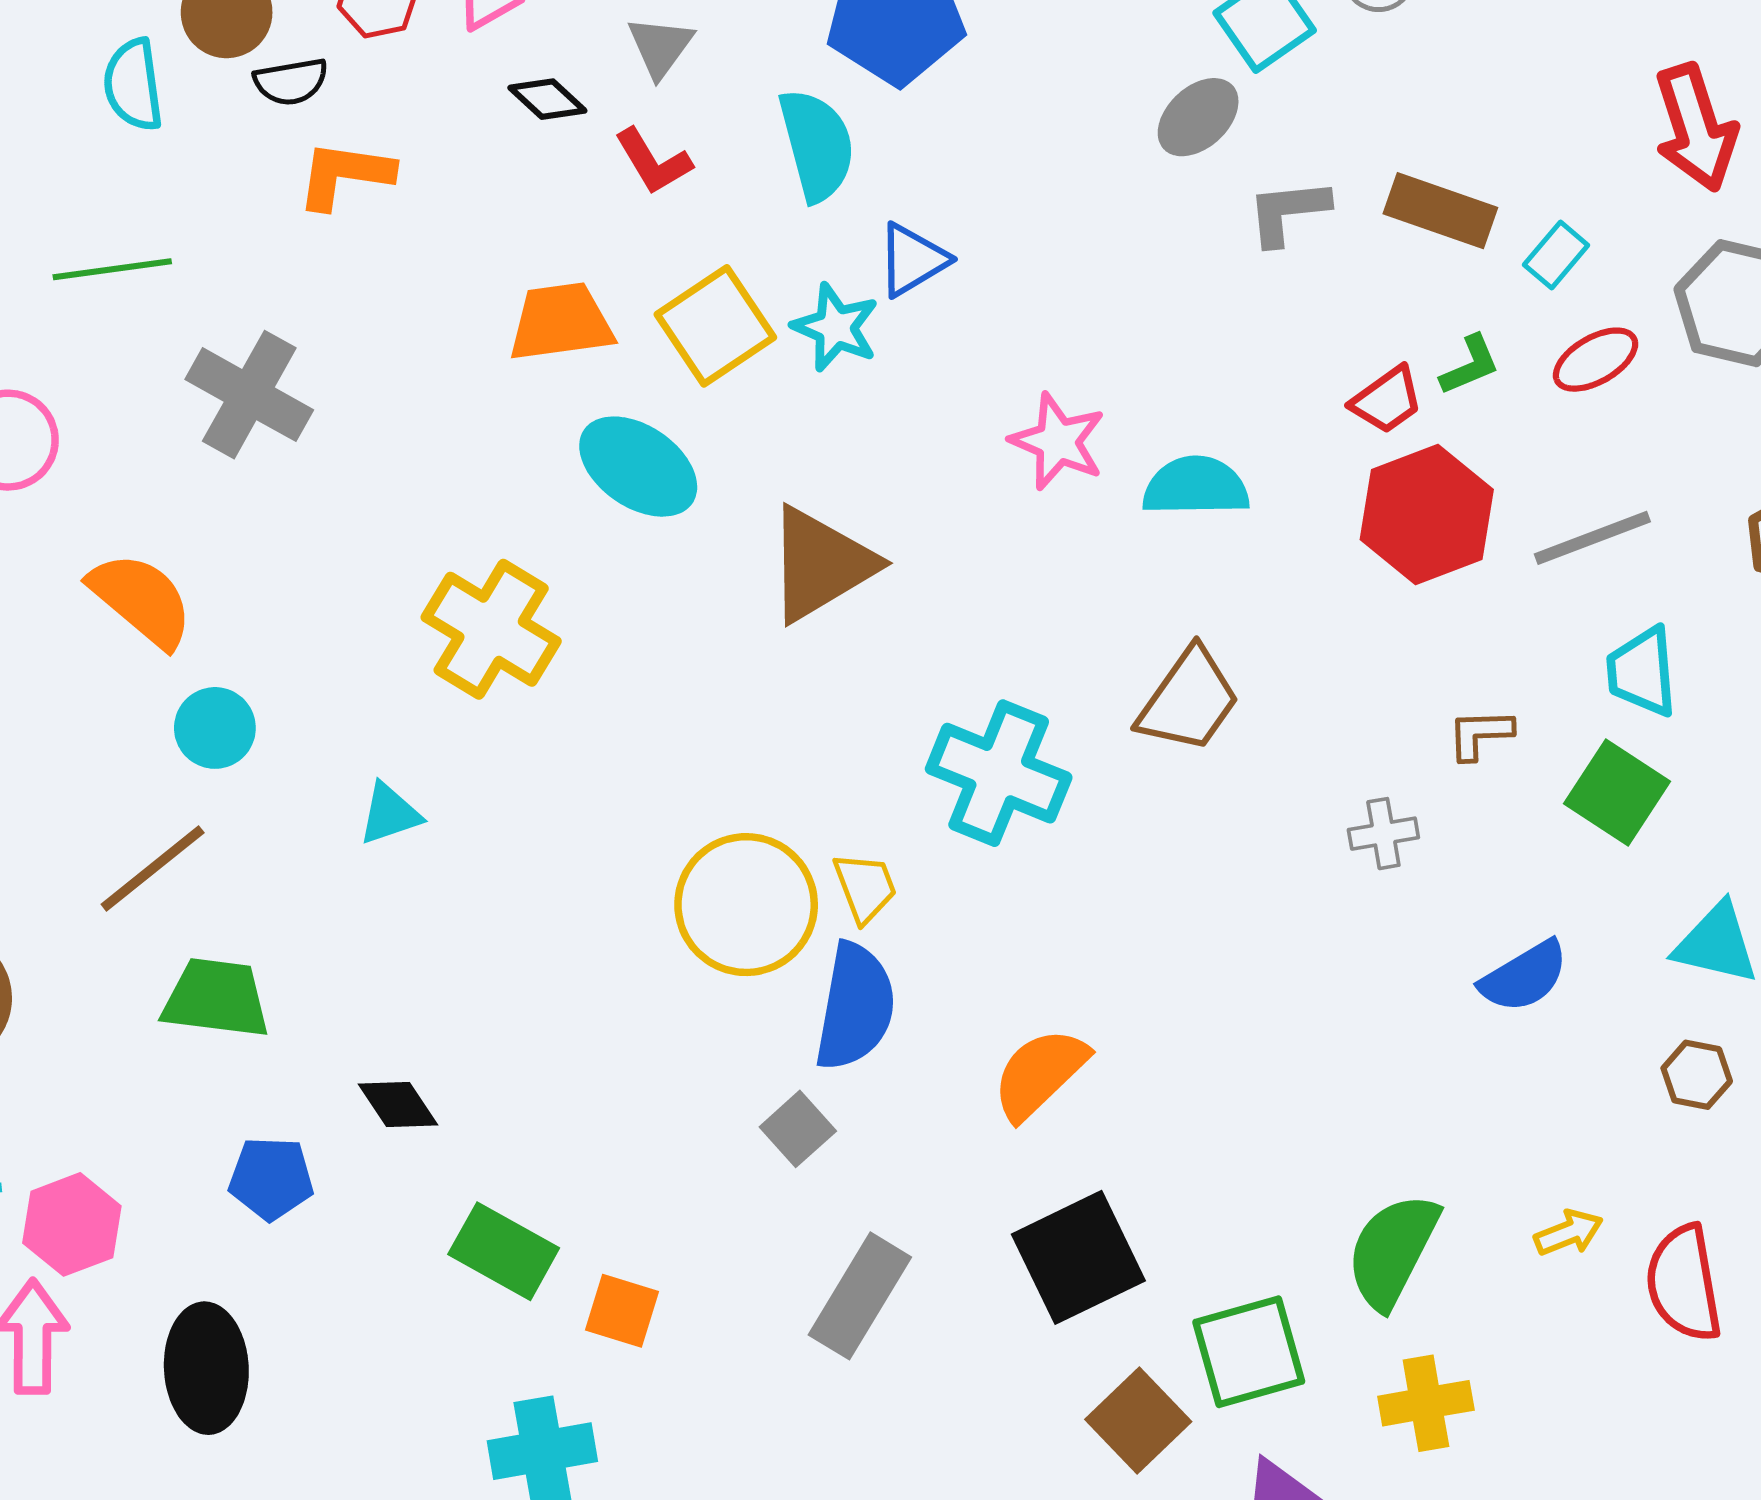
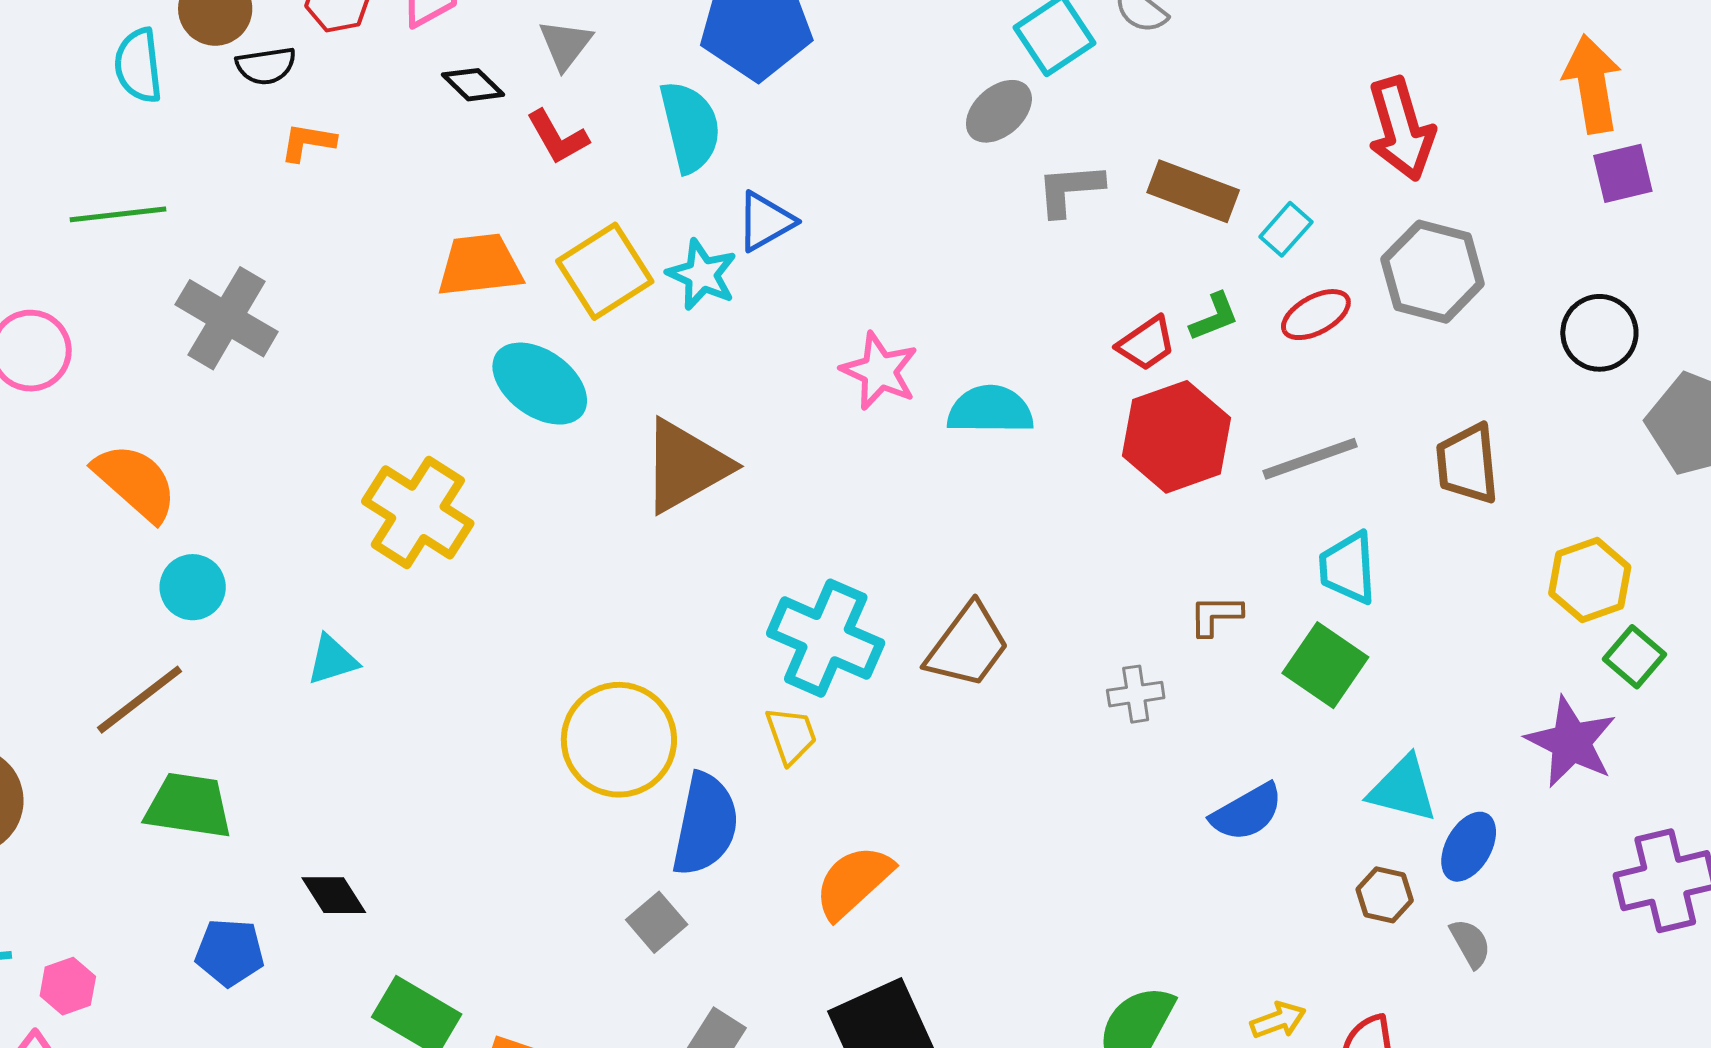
orange L-shape: (345, 175) -> (308, 142), size x0.7
brown trapezoid: (1189, 700) -> (968, 646), moved
yellow trapezoid: (865, 887) -> (791, 735), moved
pink hexagon: (72, 1224) -> (68, 986), size x0.7

